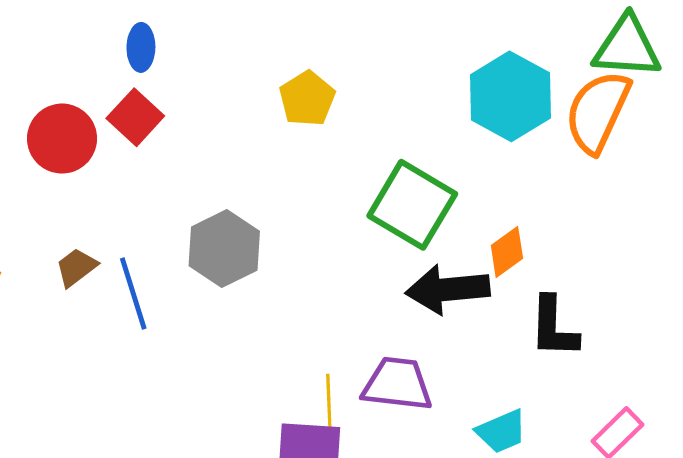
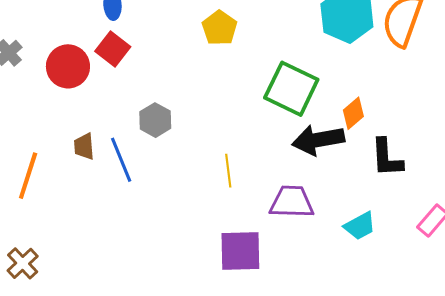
gray hexagon: (224, 249) -> (155, 120), moved, size x0.7
brown trapezoid: (76, 267) -> (84, 146), turned -52
yellow line: (329, 401) -> (228, 171), moved

